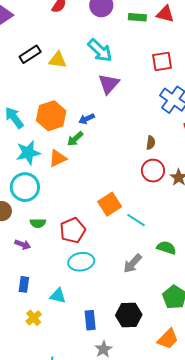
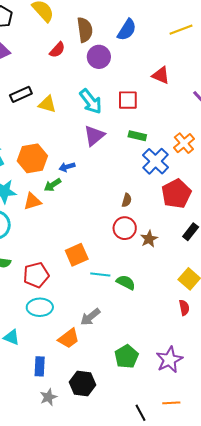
green rectangle: (137, 17) -> (137, 136), moved
red square: (162, 61) -> (128, 100), moved
cyan line: (136, 220) -> (100, 275), turned -36
green semicircle: (166, 248) -> (126, 282), moved
black hexagon: (129, 315) -> (82, 384), moved
orange trapezoid: (168, 339) -> (69, 338), moved

